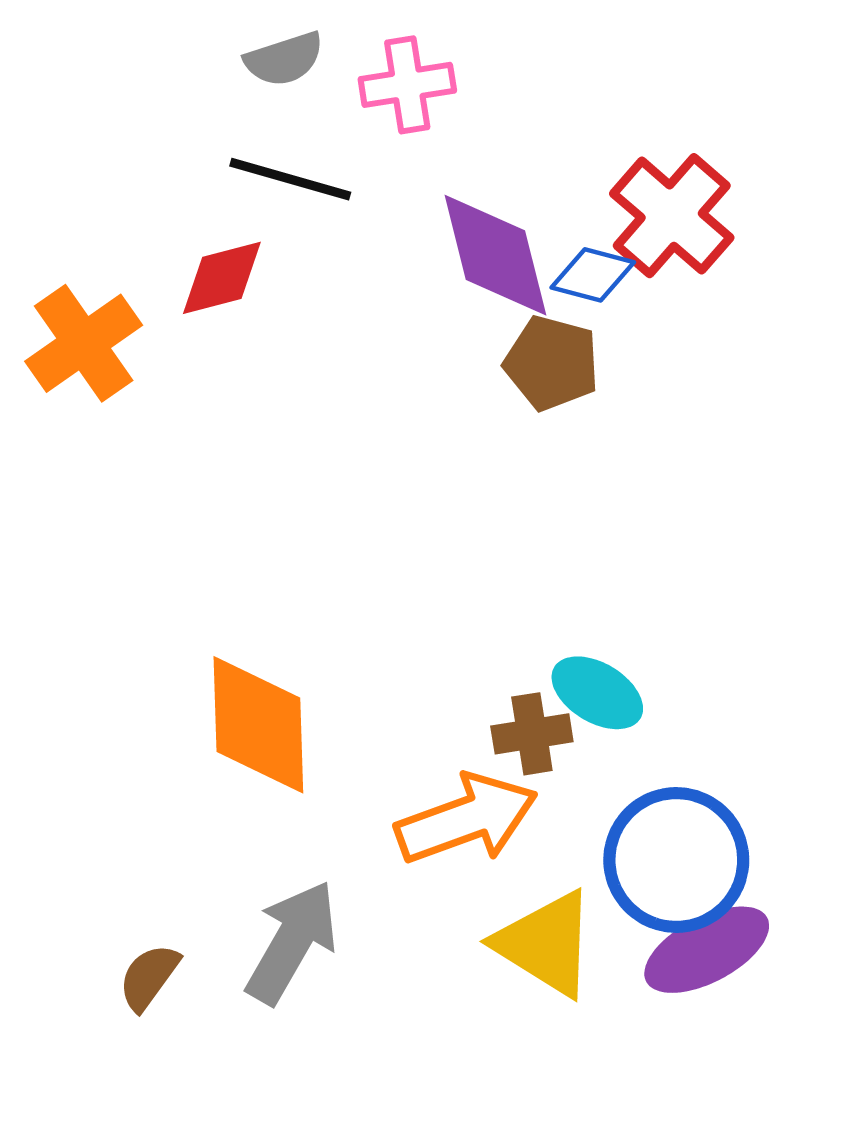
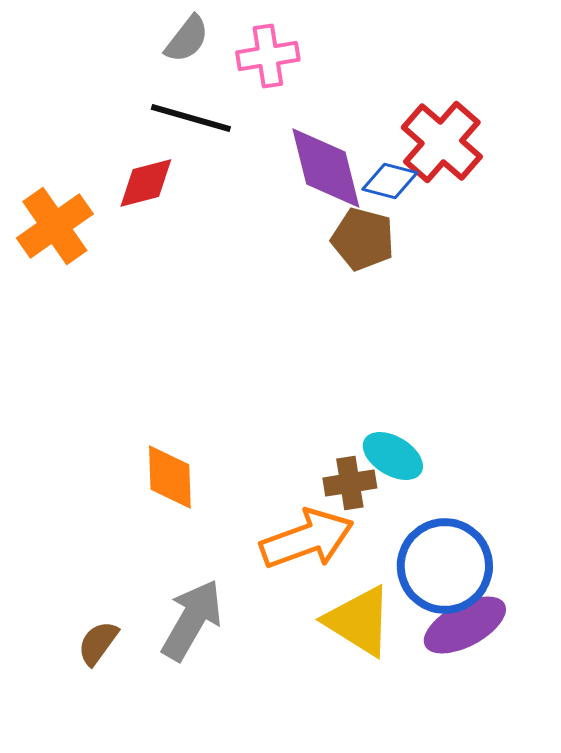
gray semicircle: (284, 59) -> (187, 39), turned -34
orange diamond: (258, 725) -> (170, 477), size x0.7

